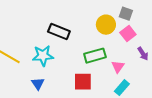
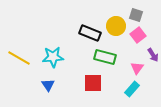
black rectangle: (59, 32) -> (90, 33), moved
green rectangle: (95, 56) -> (105, 57), turned 30
pink triangle: (118, 67) -> (137, 68), moved

